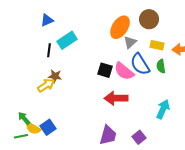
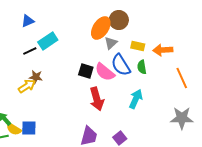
brown circle: (149, 19) -> (119, 20), moved
black line: (49, 50) -> (30, 51), turned 56
red arrow: (116, 98) -> (97, 99), turned -105
cyan arrow: (163, 109) -> (136, 99), moved
blue square: (48, 127) -> (29, 128), turned 35

